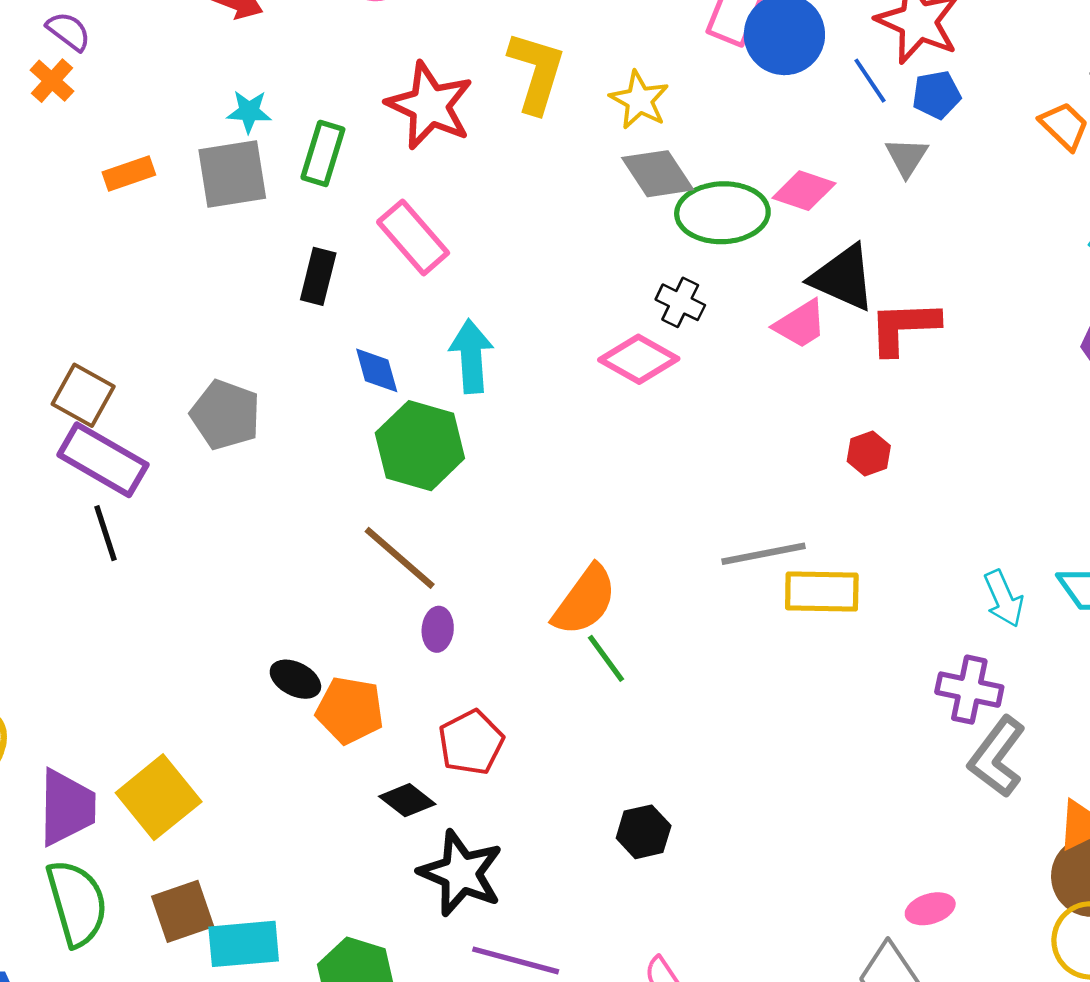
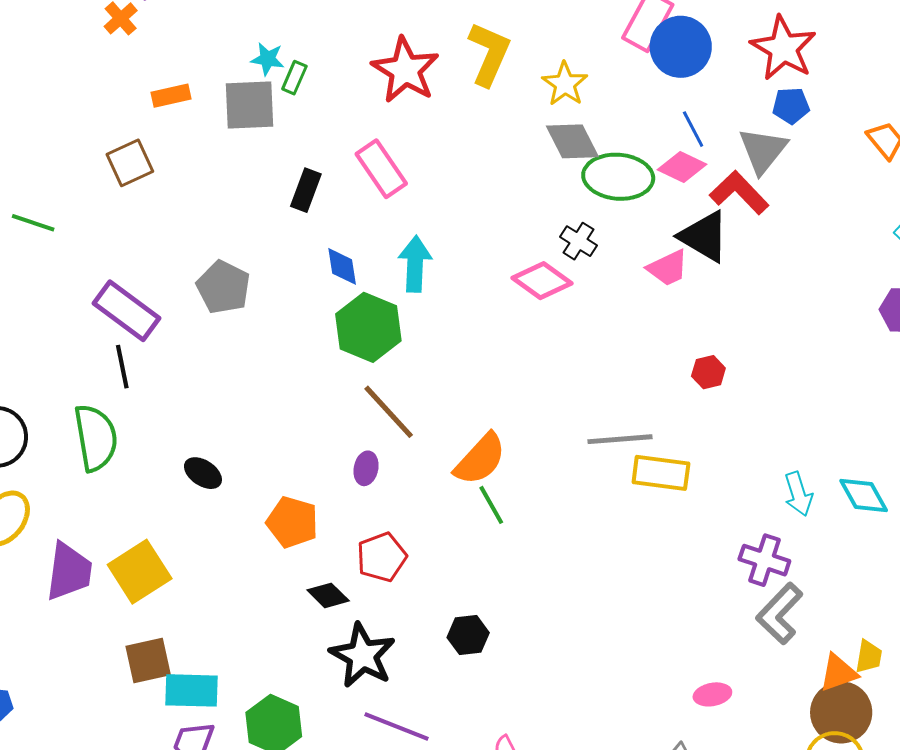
blue line: (870, 81) -> (693, 129), moved
green rectangle: (323, 153) -> (294, 78), moved, size x0.7
gray triangle: (907, 157) -> (763, 150), size x1.5
red L-shape: (904, 327) -> (739, 193), moved, turned 42
brown square: (83, 395) -> (130, 163), moved, turned 30
brown line: (400, 558) -> (389, 412), moved
black ellipse: (295, 679) -> (203, 473), moved
black hexagon: (644, 832) -> (468, 635), moved
green semicircle: (77, 903) -> (96, 438), moved
pink ellipse: (930, 909) -> (712, 694), moved

